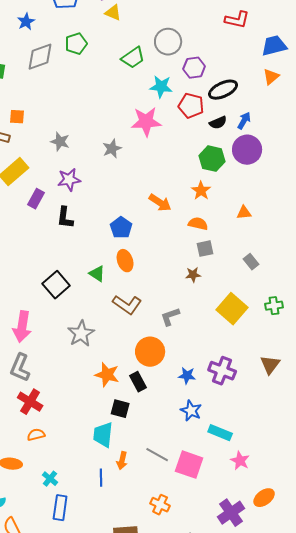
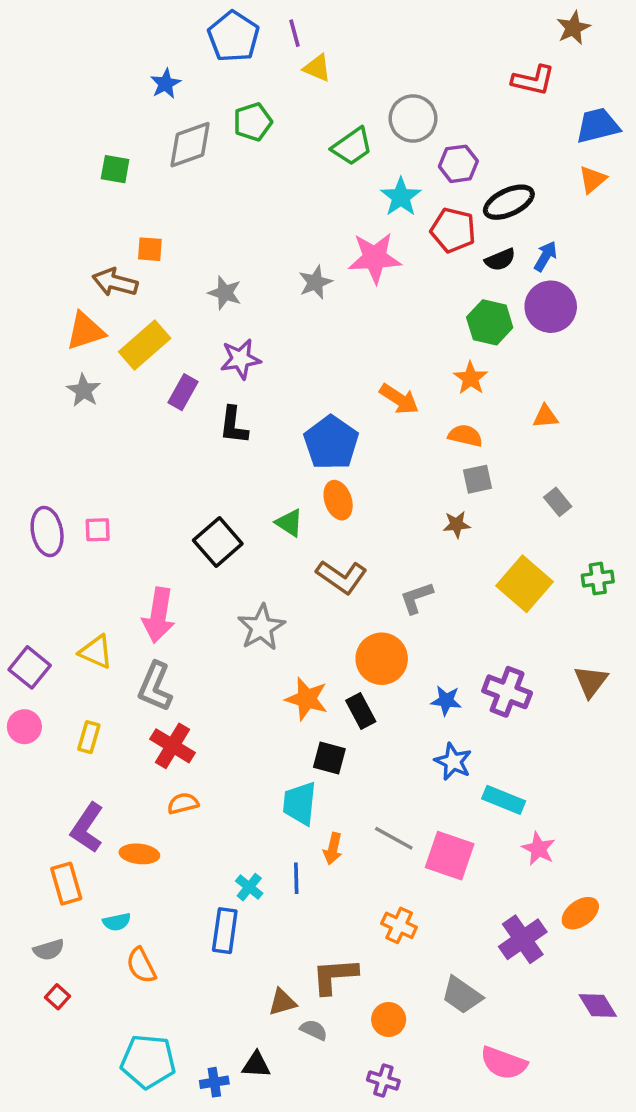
cyan star: (161, 87) -> (401, 197), turned 30
gray star: (112, 149) -> (315, 282), moved
blue pentagon: (121, 228) -> (331, 443), size x1.4
cyan cross: (50, 479) -> (249, 887), moved

